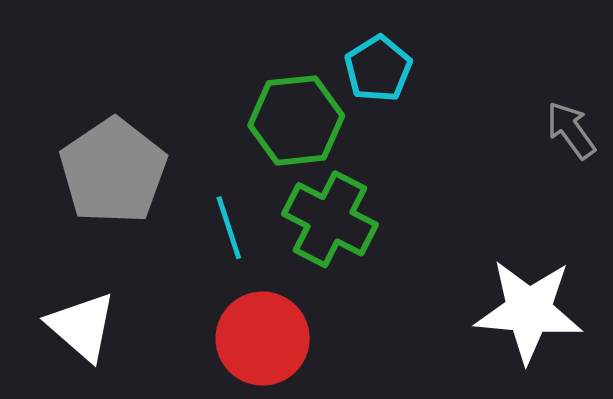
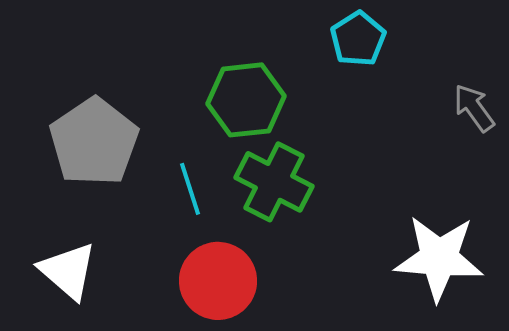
cyan pentagon: (378, 69) -> (358, 39), moved

